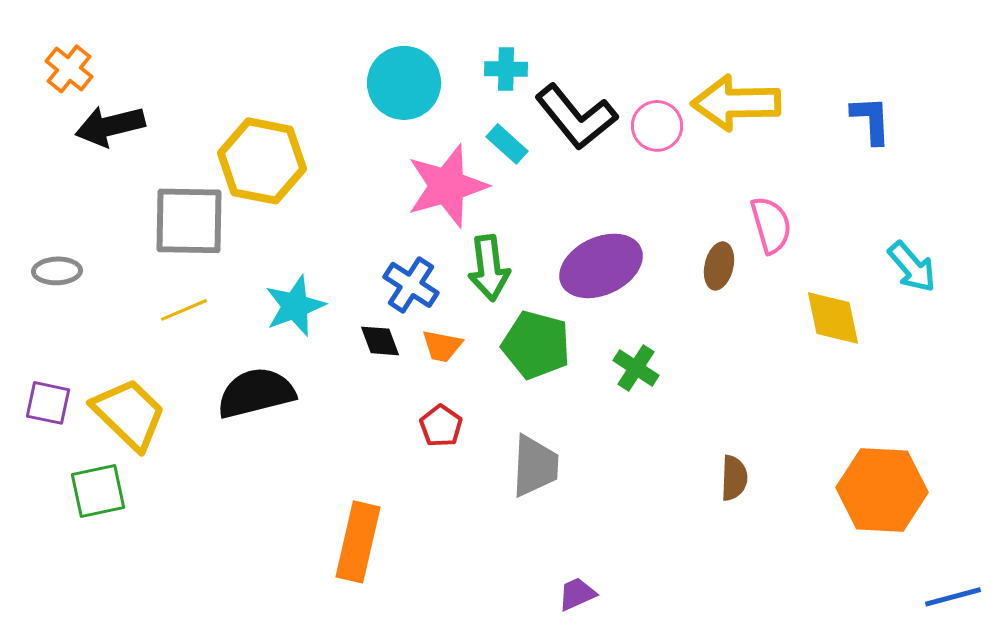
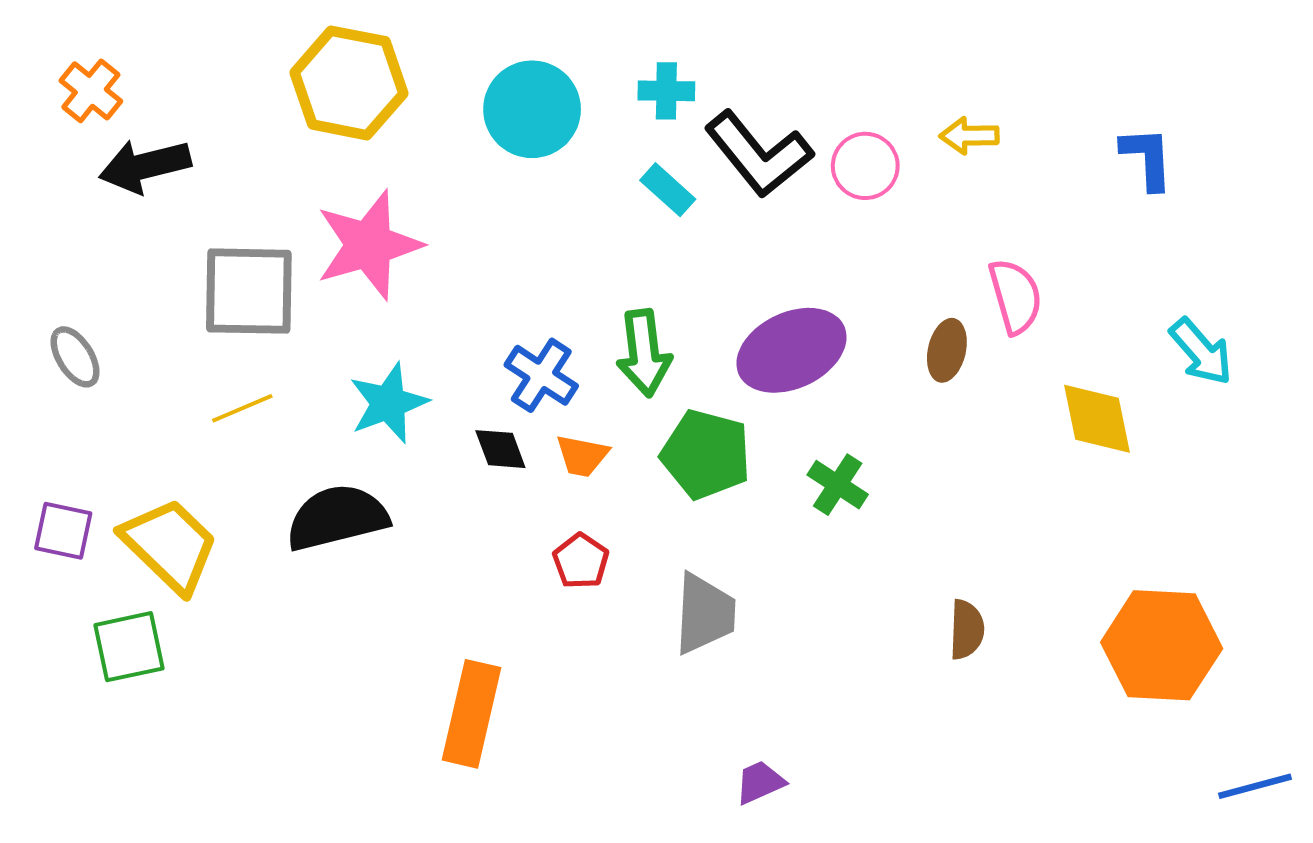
yellow arrow: (736, 103) -> (969, 136), size x0.5
yellow hexagon: (262, 161) -> (349, 83), moved
pink star: (447, 186) -> (369, 245), moved
gray ellipse: (57, 271) -> (75, 357), turned 60

